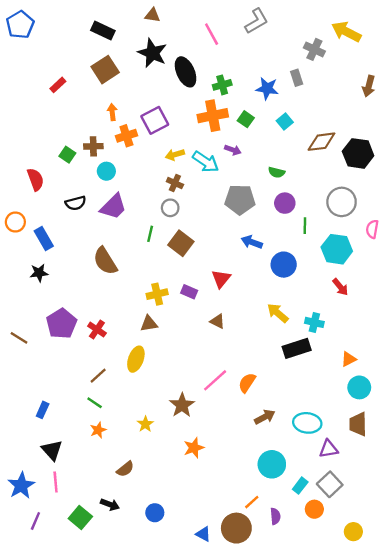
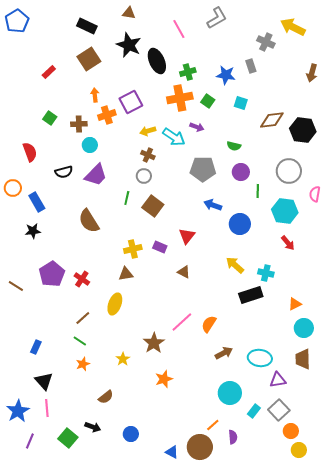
cyan square: (285, 122) -> (241, 103), turned -32
green square: (67, 155) -> (50, 118), moved
orange circle: (314, 509) -> (291, 431), moved

